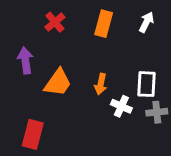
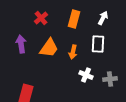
orange trapezoid: (58, 83) -> (49, 48), moved
orange arrow: (101, 84) -> (73, 52), moved
white rectangle: (146, 84) -> (98, 44), moved

